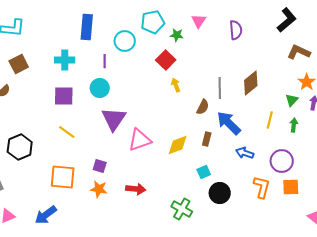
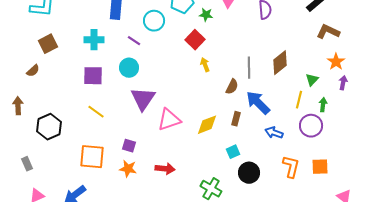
purple line: (105, 61) -> (134, 41), turned -56
green triangle: (292, 100) -> (312, 80), moved
purple circle: (282, 161) -> (311, 126), moved

